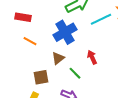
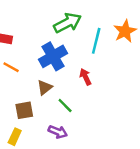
cyan line: (101, 19) -> (96, 41), turned -50
red arrow: (92, 57) -> (85, 77), moved

